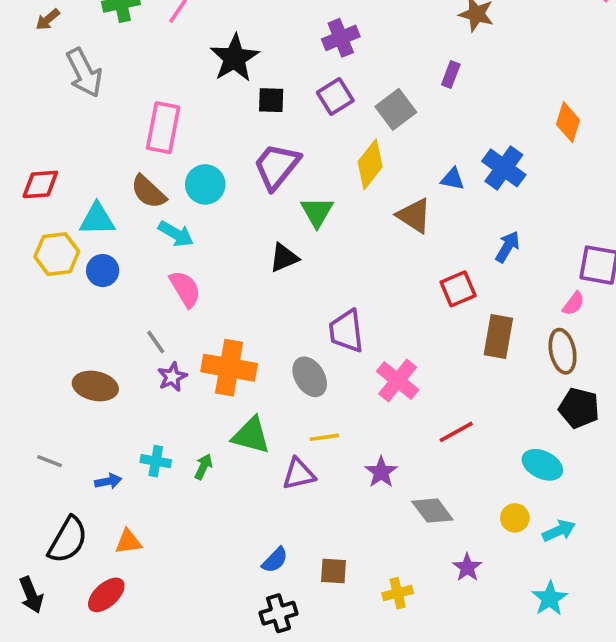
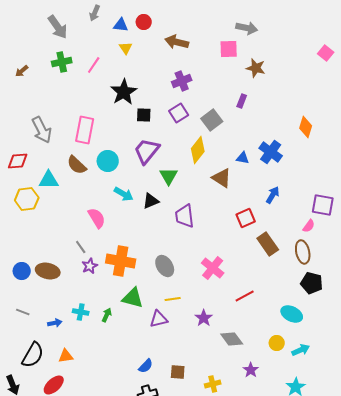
gray arrow: (84, 73) -> (42, 130), moved
cyan arrow: (176, 234) -> (124, 194), moved
blue circle: (103, 271) -> (22, 271), moved
purple trapezoid: (346, 331) -> (185, 216), moved
brown rectangle: (498, 337) -> (268, 244), turned -45

